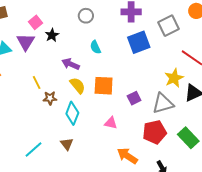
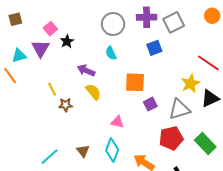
gray circle: (86, 16) -> (113, 24), moved, size x1.5
gray square: (169, 26) -> (174, 22), moved
blue square: (139, 42) -> (154, 48), size x0.7
orange square: (104, 86) -> (135, 82), moved
cyan diamond: (72, 113) -> (112, 150), moved
pink triangle: (111, 123) -> (117, 122), moved

